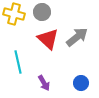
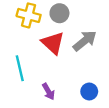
gray circle: (42, 12) -> (59, 13), moved
yellow cross: (14, 14) -> (29, 15), moved

